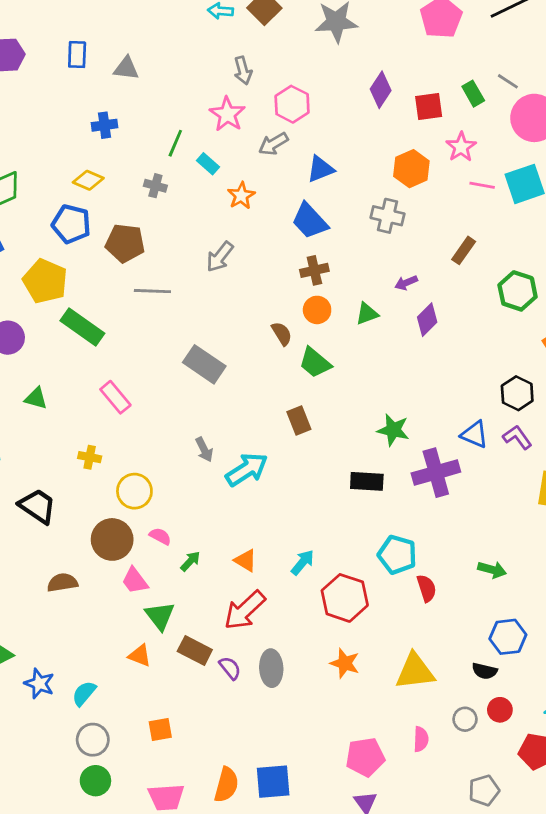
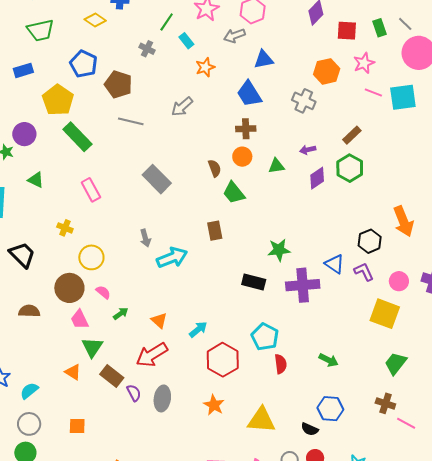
yellow diamond: (88, 180) -> (95, 20), moved
green hexagon: (518, 291) -> (350, 168), moved
green star: (393, 430) -> (279, 250), turned -30

